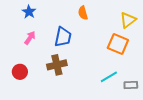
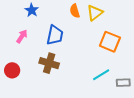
blue star: (29, 12) -> (32, 10), moved
yellow triangle: (128, 20) -> (95, 13), moved
brown cross: (57, 65) -> (49, 63), turned 30

